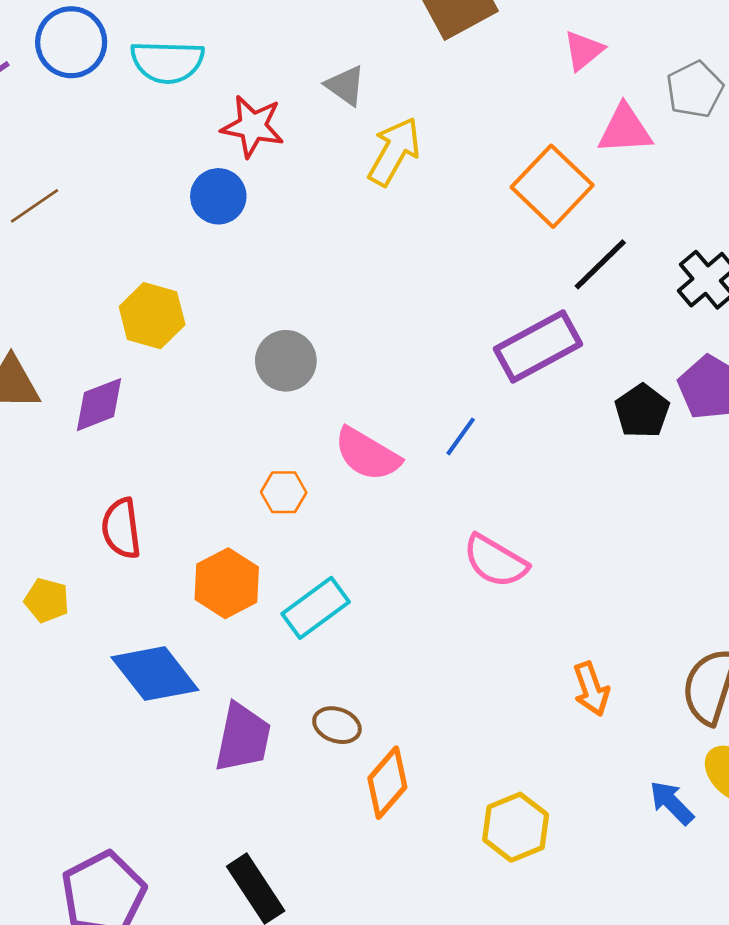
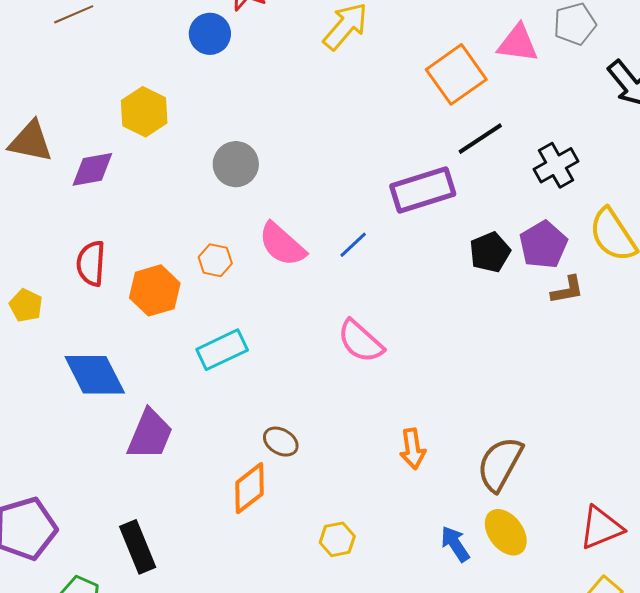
orange hexagon: (227, 583) -> (155, 290), moved
brown ellipse: (337, 725) -> (281, 442), moved
yellow hexagon: (516, 827) -> (337, 539), size x0.7

